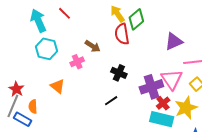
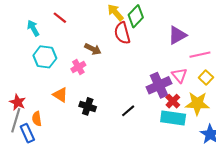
cyan arrow: (38, 21) -> (33, 28), size x0.7
black cross: (119, 73) -> (88, 106), moved
pink triangle: (172, 79) -> (179, 75), size x0.7
black line: (111, 101) -> (128, 111), moved
yellow star: (186, 108) -> (197, 103), turned 30
blue rectangle: (23, 119) -> (27, 133), turned 42

